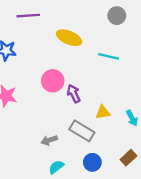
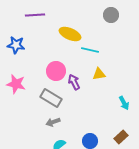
cyan line: (109, 56) -> (90, 50), moved
yellow triangle: (103, 112) -> (99, 74), moved
gray rectangle: (82, 131) -> (51, 98), moved

